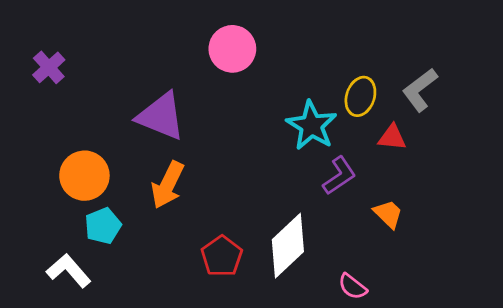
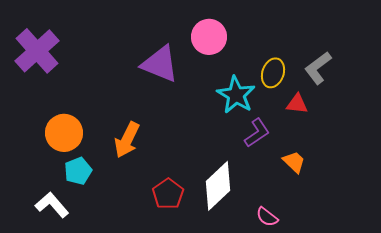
pink circle: (232, 49) -> (209, 37), moved
purple cross: (49, 67) -> (37, 51), size x1.8
purple triangle: (161, 116) -> (160, 64), moved

